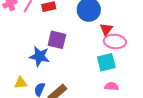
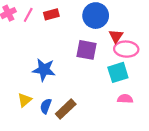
purple square: (57, 40) -> (86, 50), moved
yellow triangle: (21, 83) -> (25, 100), turned -32

